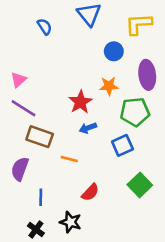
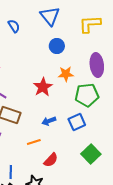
blue circle: (114, 51) -> (57, 46), moved
blue arrow: (88, 128) -> (49, 121), moved
orange line: (69, 159) -> (34, 142), moved, turned -32
blue line: (41, 197) -> (11, 172), moved

